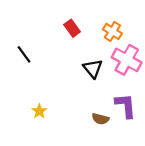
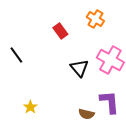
orange cross: (112, 31) -> (95, 19), moved

